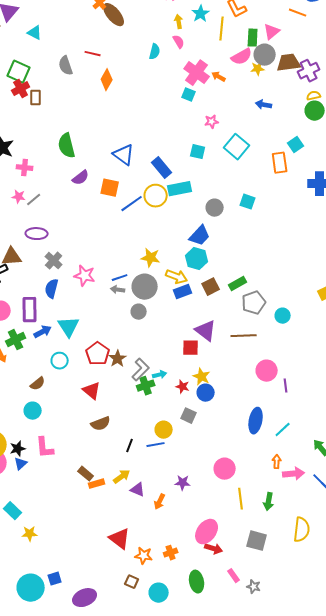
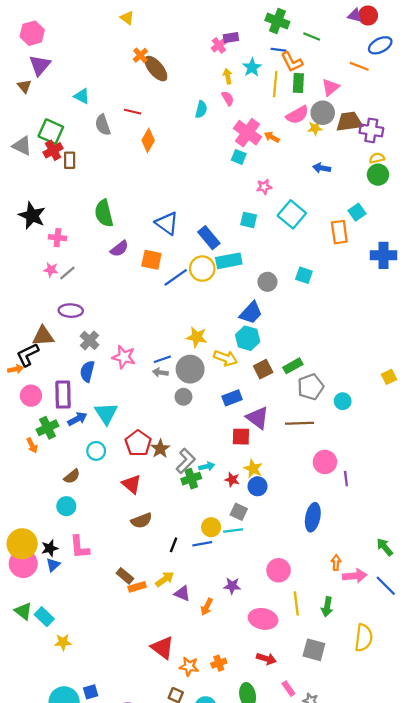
cyan triangle: (35, 33) -> (82, 96), moved
green rectangle: (253, 38) -> (298, 83), moved
purple cross: (309, 71) -> (371, 130), turned 35
blue rectangle: (183, 292) -> (232, 398), moved
cyan line: (283, 430) -> (233, 530), moved, turned 36
pink ellipse: (207, 532) -> (263, 619), moved, turned 65

